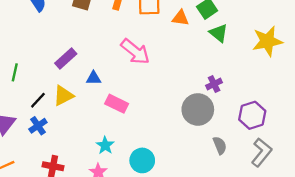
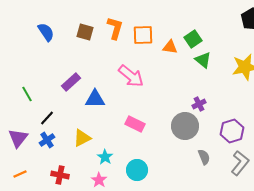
green line: (15, 72) -> (27, 94), turned -42
blue triangle: (94, 78) -> (95, 99), size x1.5
yellow triangle: (63, 96) -> (82, 138), moved
pink rectangle: (117, 104) -> (135, 124), moved

